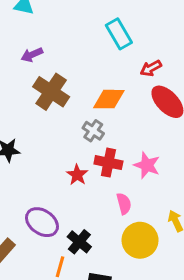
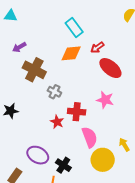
orange diamond: (109, 99) -> (71, 53), moved
gray cross: (93, 131) -> (54, 92), moved
pink star: (147, 165) -> (105, 100), moved
pink semicircle: (124, 204) -> (90, 137), size x1.5

